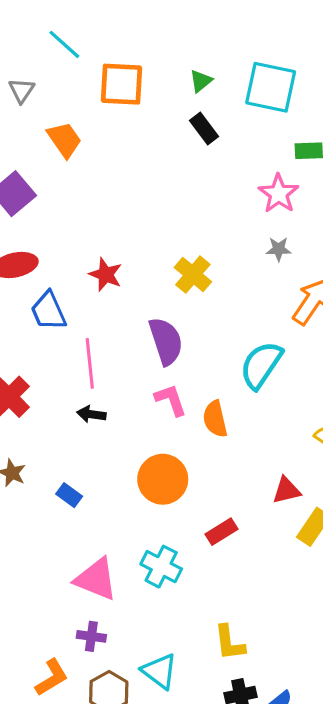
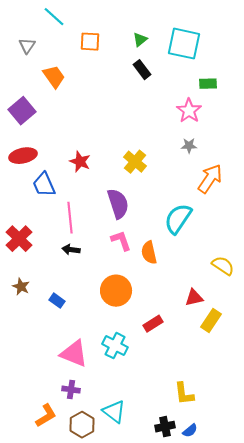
orange square: (121, 84) -> (90, 42), size x0.7
yellow L-shape: (229, 643) -> (184, 394), moved

